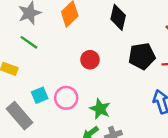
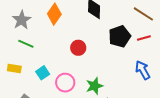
cyan square: (40, 95) -> (43, 73), moved
green star: (100, 109) -> (94, 86), turned -30

